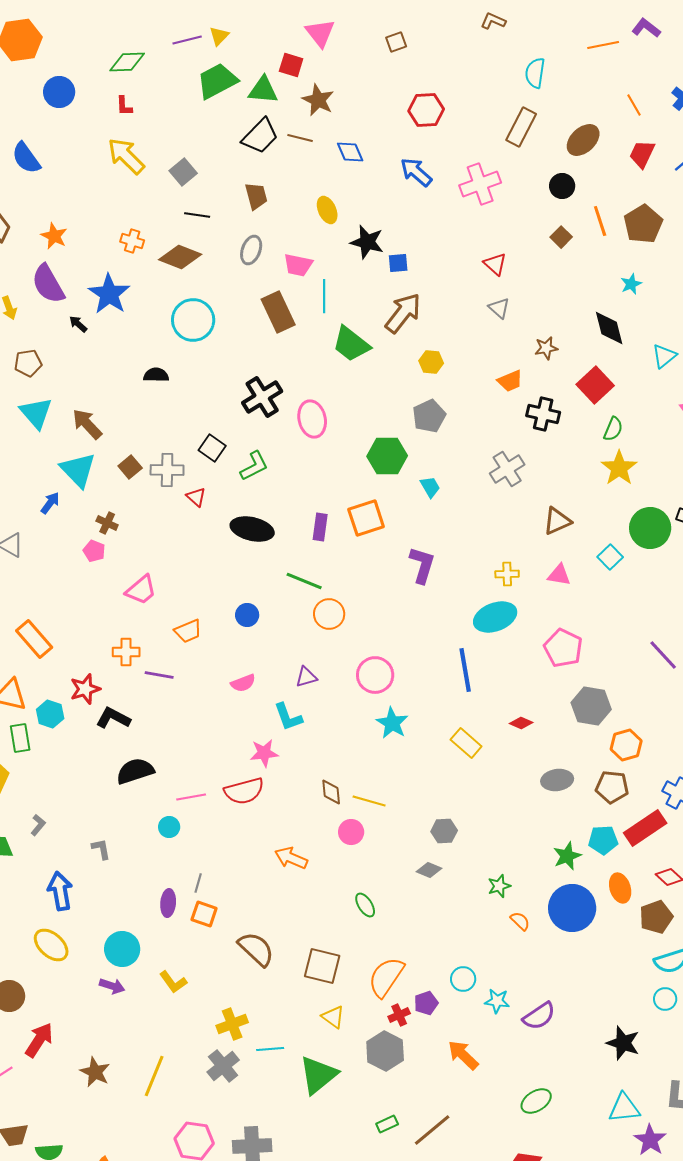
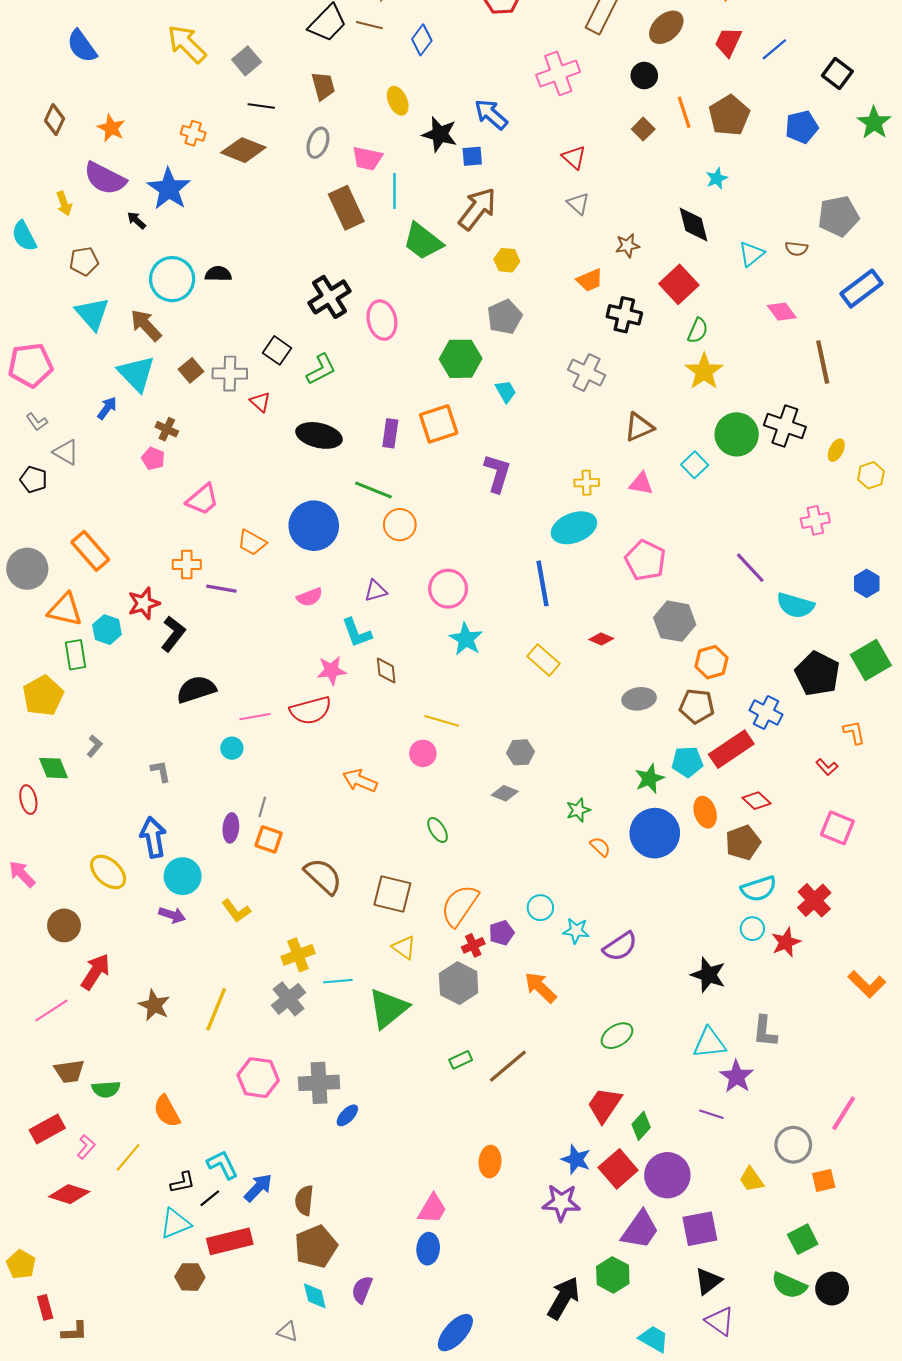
blue diamond: (350, 152) -> (422, 40), turned 60
blue arrow: (416, 172) -> (491, 114), moved
purple semicircle: (48, 284) -> (105, 178), turned -33
cyan circle: (193, 320) -> (172, 279), moved
gray cross: (507, 469) -> (587, 372), turned -32
blue circle: (247, 615) -> (314, 526), size x2.0
orange trapezoid: (188, 631) -> (252, 542), turned 52
black L-shape: (113, 718) -> (173, 634), turned 100
brown diamond: (331, 792) -> (386, 670), moved
blue arrow: (60, 891) -> (153, 837), moved

